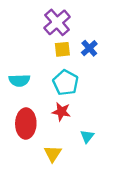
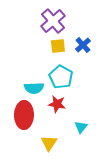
cyan semicircle: (19, 80) -> (34, 88), moved

